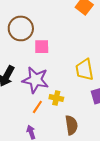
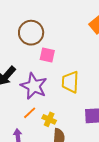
yellow trapezoid: (84, 70) -> (70, 82), moved
yellow cross: (56, 98) -> (49, 119), moved

